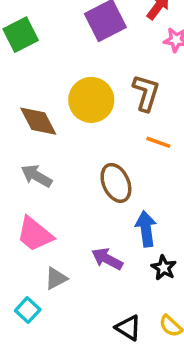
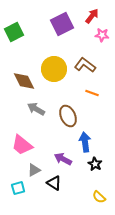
brown L-shape: (146, 93) -> (85, 65), turned -70
gray arrow: (37, 176) -> (36, 109), moved
cyan square: (28, 310) -> (18, 188), turned 32
black triangle: (128, 328) -> (54, 183), moved

